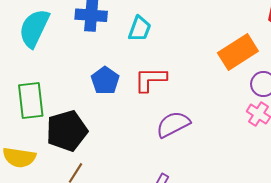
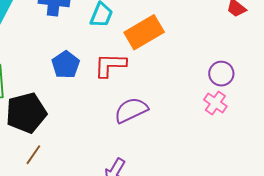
orange rectangle: (238, 52) -> (144, 32), moved

